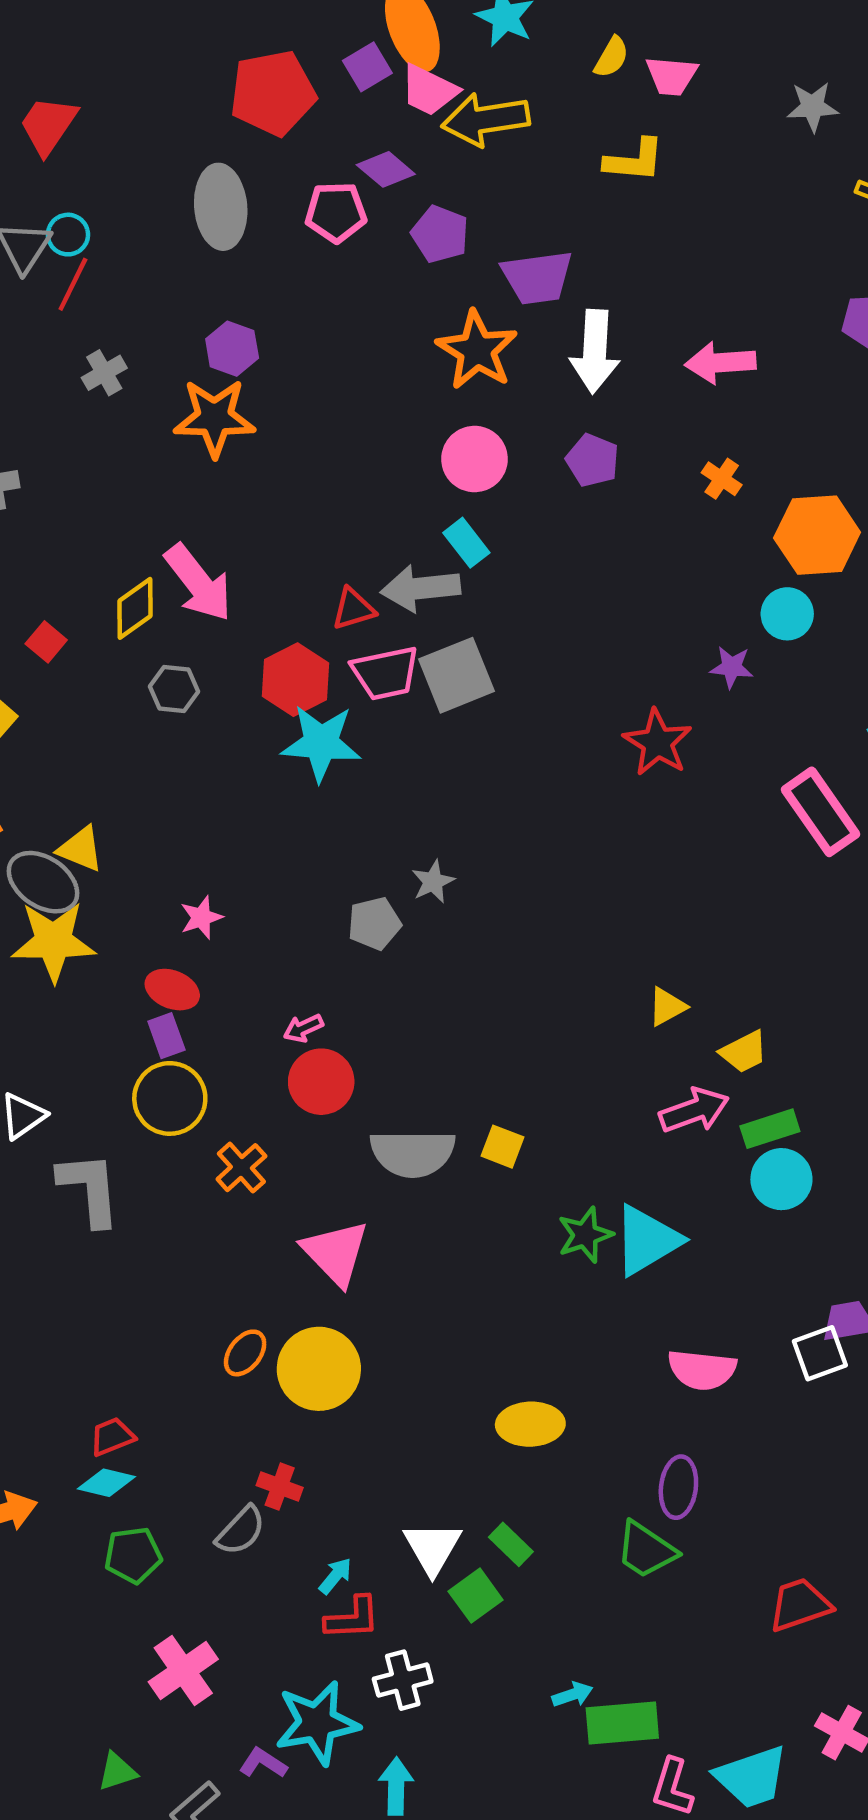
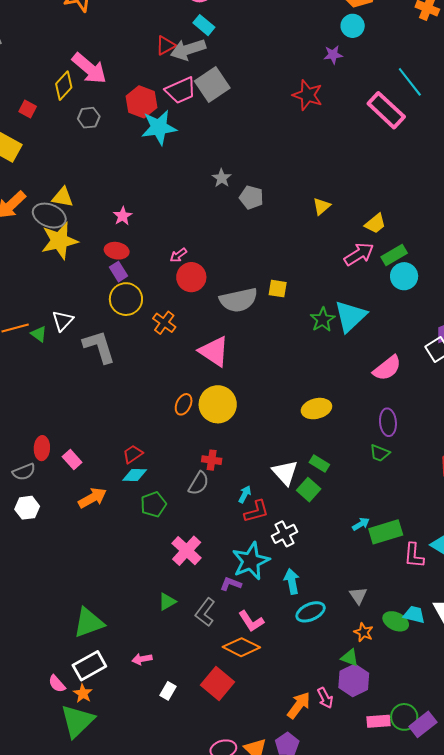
red triangle: (353, 609) -> (166, 46), moved
gray pentagon: (374, 923) -> (251, 197), moved, turned -30
yellow triangle: (667, 1007) -> (321, 206), moved
pink semicircle: (702, 1370) -> (387, 368), turned -32
green trapezoid: (646, 1550) -> (380, 453), size x0.7

